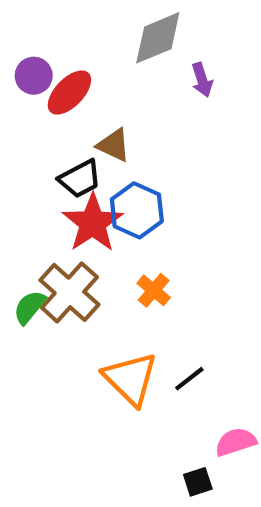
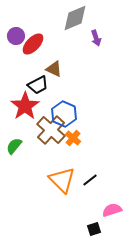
blue hexagon: (137, 210) -> (64, 114), moved
red star: (93, 223) -> (25, 106), moved
brown cross: (69, 292) -> (51, 130), moved

